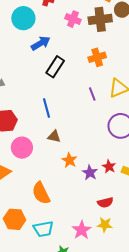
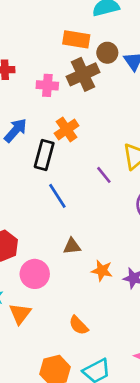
orange cross: (97, 57) -> (67, 129), moved
blue line: (47, 108) -> (57, 196), moved
orange semicircle: (41, 193) -> (79, 325), size x0.7

